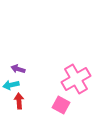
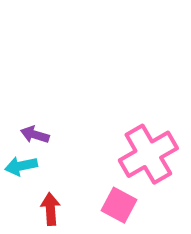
red arrow: (19, 101) -> (50, 209), moved

